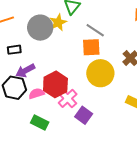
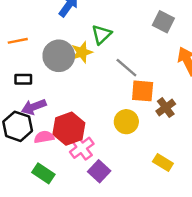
orange square: (91, 47) -> (143, 91), moved
yellow circle: (100, 73) -> (126, 122), size x0.7

